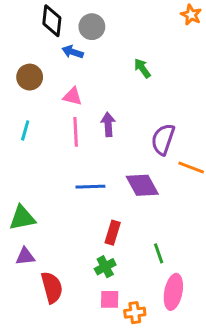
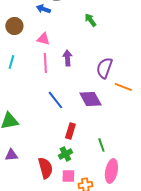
blue line: (90, 187) -> (55, 100), turned 54
purple triangle: (25, 256) -> (11, 155), moved
red semicircle: (52, 287) -> (45, 168), moved

